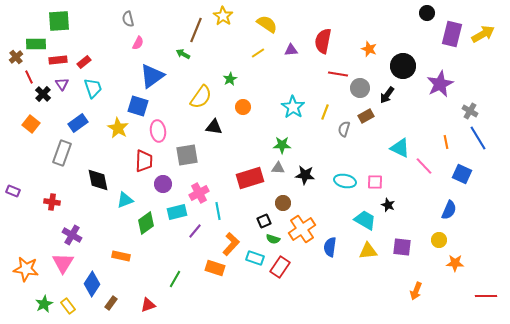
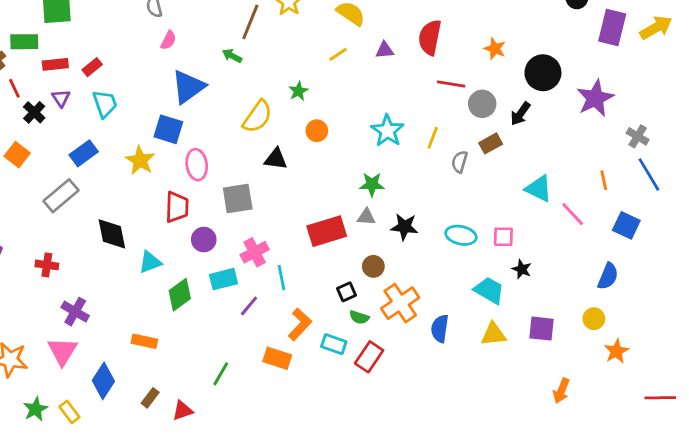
gray rectangle: (62, 153) -> (61, 196), turned 30
orange star: (455, 263) -> (616, 351), turned -30
brown rectangle: (111, 303) -> (150, 398), moved

